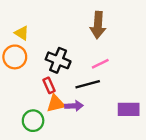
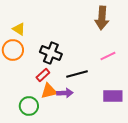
brown arrow: (98, 25) -> (102, 18), moved
pink line: (100, 64) -> (108, 56), moved
red rectangle: (49, 85) -> (43, 75), turned 72

